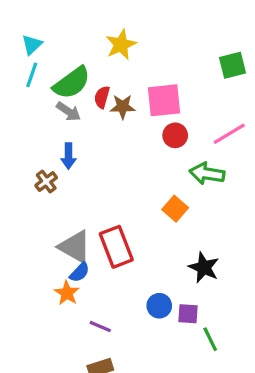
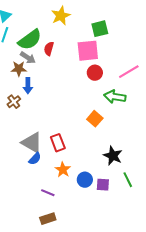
green square: (232, 65) -> (100, 29), moved
brown star: (123, 107) -> (19, 69), moved
red rectangle: (116, 247) -> (58, 143), size x0.7
orange star: (67, 293) -> (63, 170), moved
green line: (210, 339) -> (128, 180), moved

